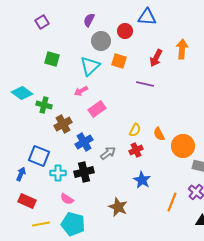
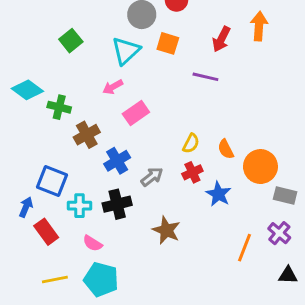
green square: (52, 59) -> (71, 41), turned 35
blue star: (142, 180) -> (218, 194), moved
red rectangle: (27, 201) -> (46, 232), moved, turned 30
brown star: (118, 207) -> (166, 230), moved

